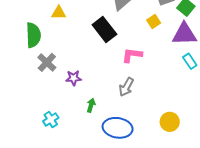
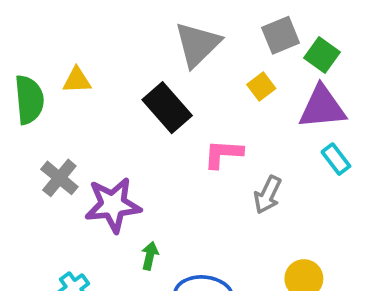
green semicircle: (33, 35) -> (29, 100), moved
purple star: (74, 78) -> (113, 205), size x1.8
gray arrow: (126, 87) -> (268, 195), moved

